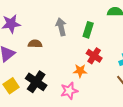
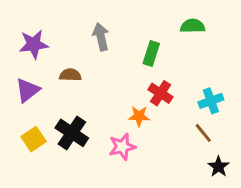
gray arrow: (61, 27) -> (101, 37), moved

